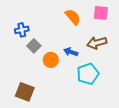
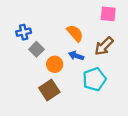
orange semicircle: (73, 17) -> (75, 33), moved
brown arrow: (97, 43) -> (104, 46), turned -30
brown square: (25, 92) -> (49, 90), moved, turned 36

